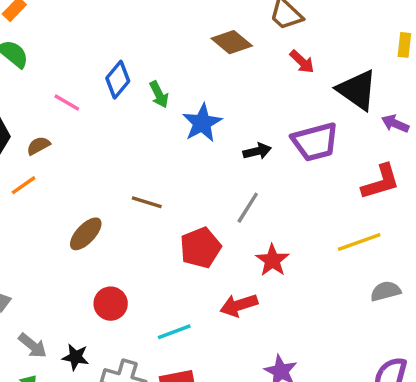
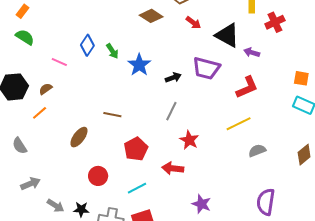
purple trapezoid: (315, 142) -> (206, 68), turned 36
red pentagon: (200, 248) -> (136, 149), moved
red arrow: (239, 305) -> (173, 168), turned 30

